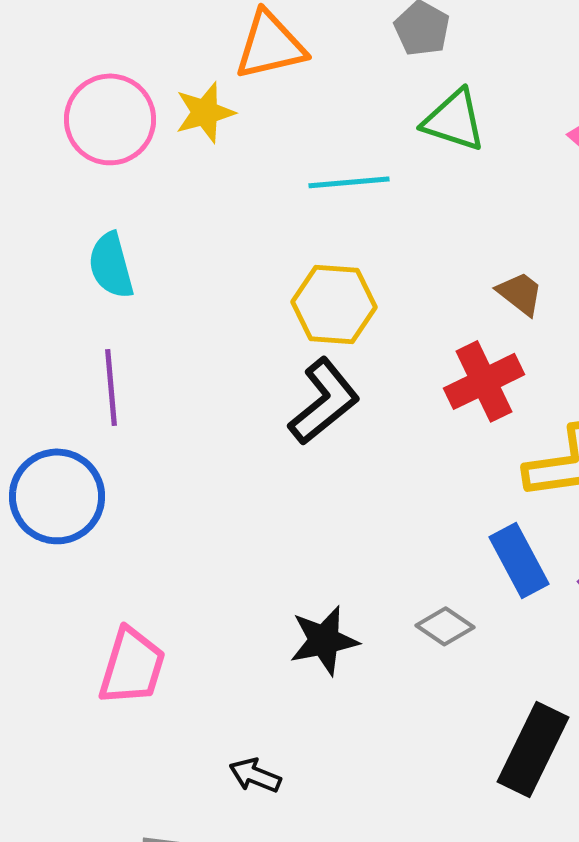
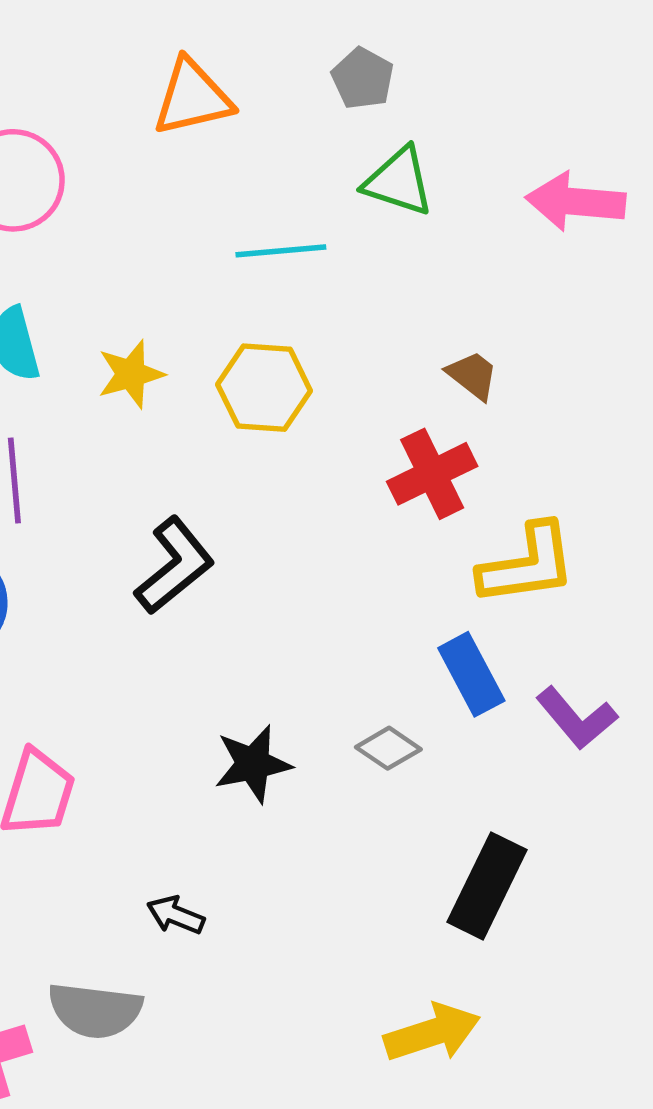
yellow star: (205, 112) -> (131, 374), moved
black L-shape: (324, 401) -> (175, 566), moved

